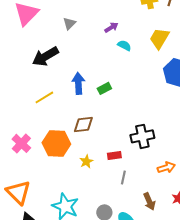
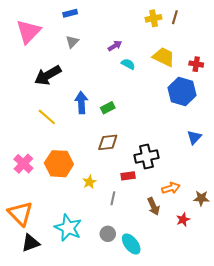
yellow trapezoid: (159, 38) -> (164, 57), turned 85
yellow line: (44, 97) -> (47, 117), turned 72
brown diamond: (83, 124) -> (108, 142), moved
red rectangle: (114, 155) -> (128, 176), moved
gray line: (123, 177) -> (113, 198), moved
brown arrow: (149, 201) -> (154, 206), moved

